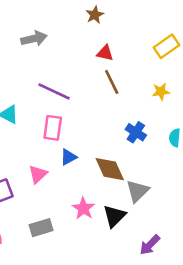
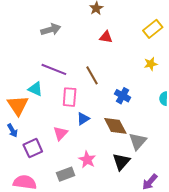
brown line: (112, 82) -> (92, 75), moved
purple line: (54, 91) -> (54, 69), moved
blue cross: (136, 132) -> (123, 96), moved
pink star: (83, 208) -> (87, 160), moved

